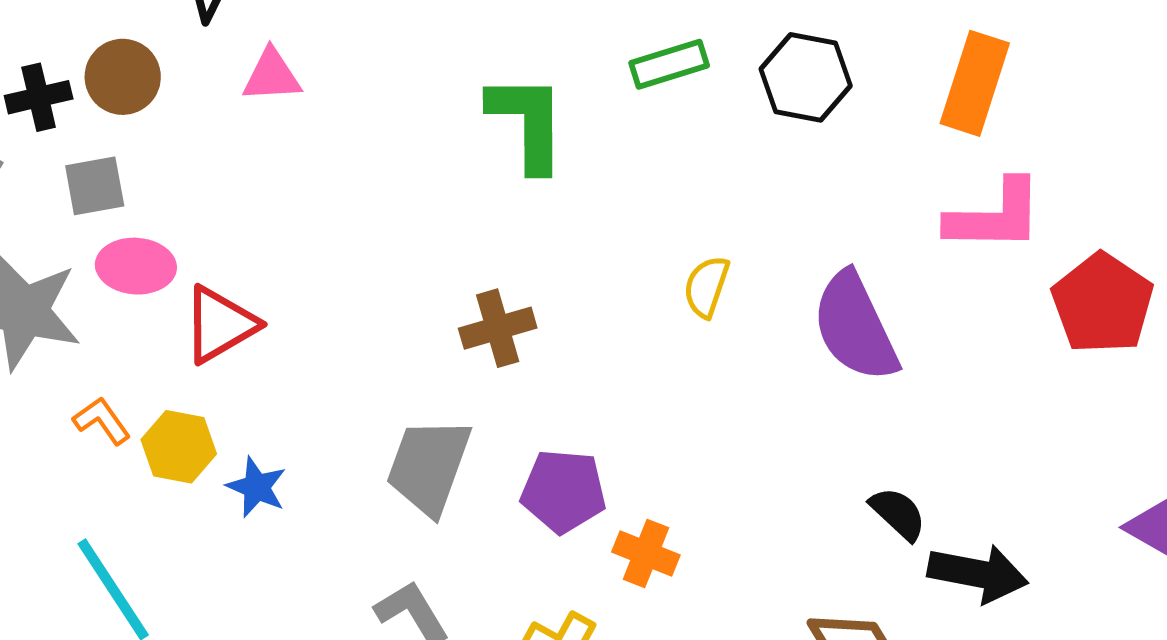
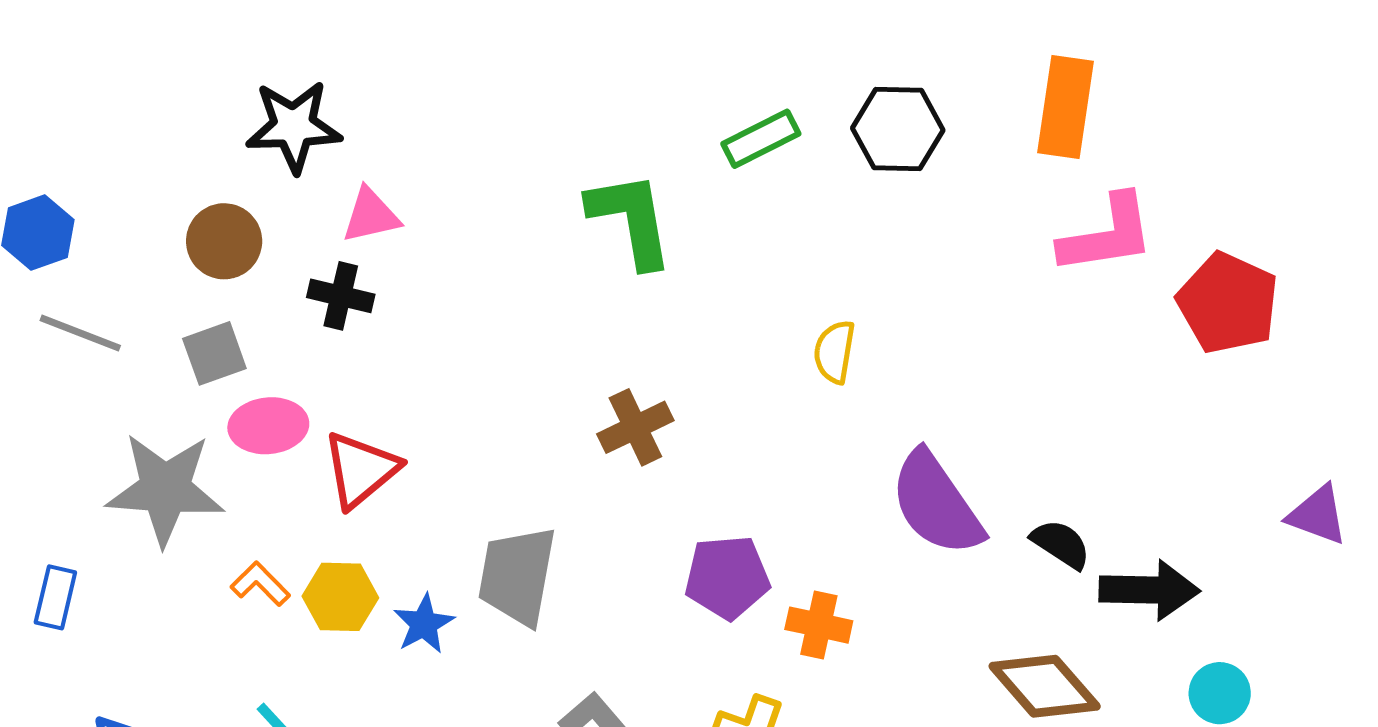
black cross: (39, 97) -> (341, 296), moved, turned 36
purple semicircle: (855, 327) -> (936, 504), moved
gray trapezoid: (429, 466) -> (517, 576), moved
blue star: (257, 487) -> (424, 624), turned 30

